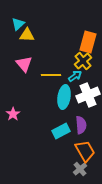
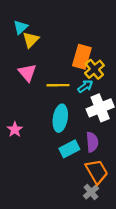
yellow triangle: (27, 35) -> (31, 40), turned -49
orange rectangle: (88, 42) -> (82, 57), moved
cyan ellipse: (64, 97) -> (60, 118), moved

